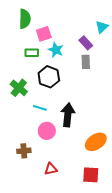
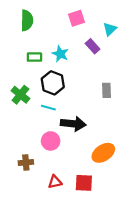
pink square: (44, 34) -> (76, 18), moved
gray rectangle: (86, 62) -> (107, 90), moved
cyan line: (40, 108) -> (48, 108), moved
black arrow: (68, 115) -> (73, 124), turned 90
red square: (91, 175) -> (84, 183), moved

